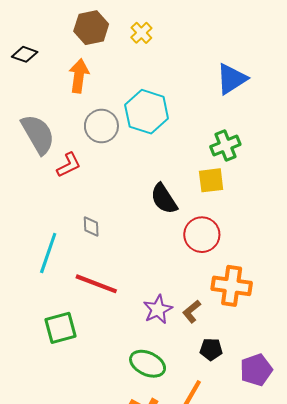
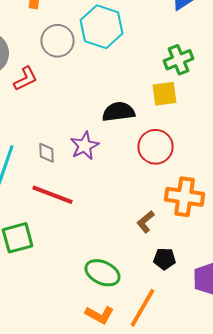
black semicircle: (164, 199) -> (119, 112), turned 116
gray diamond: (91, 226) -> (47, 153), moved
purple star: (158, 309) -> (85, 146), moved

